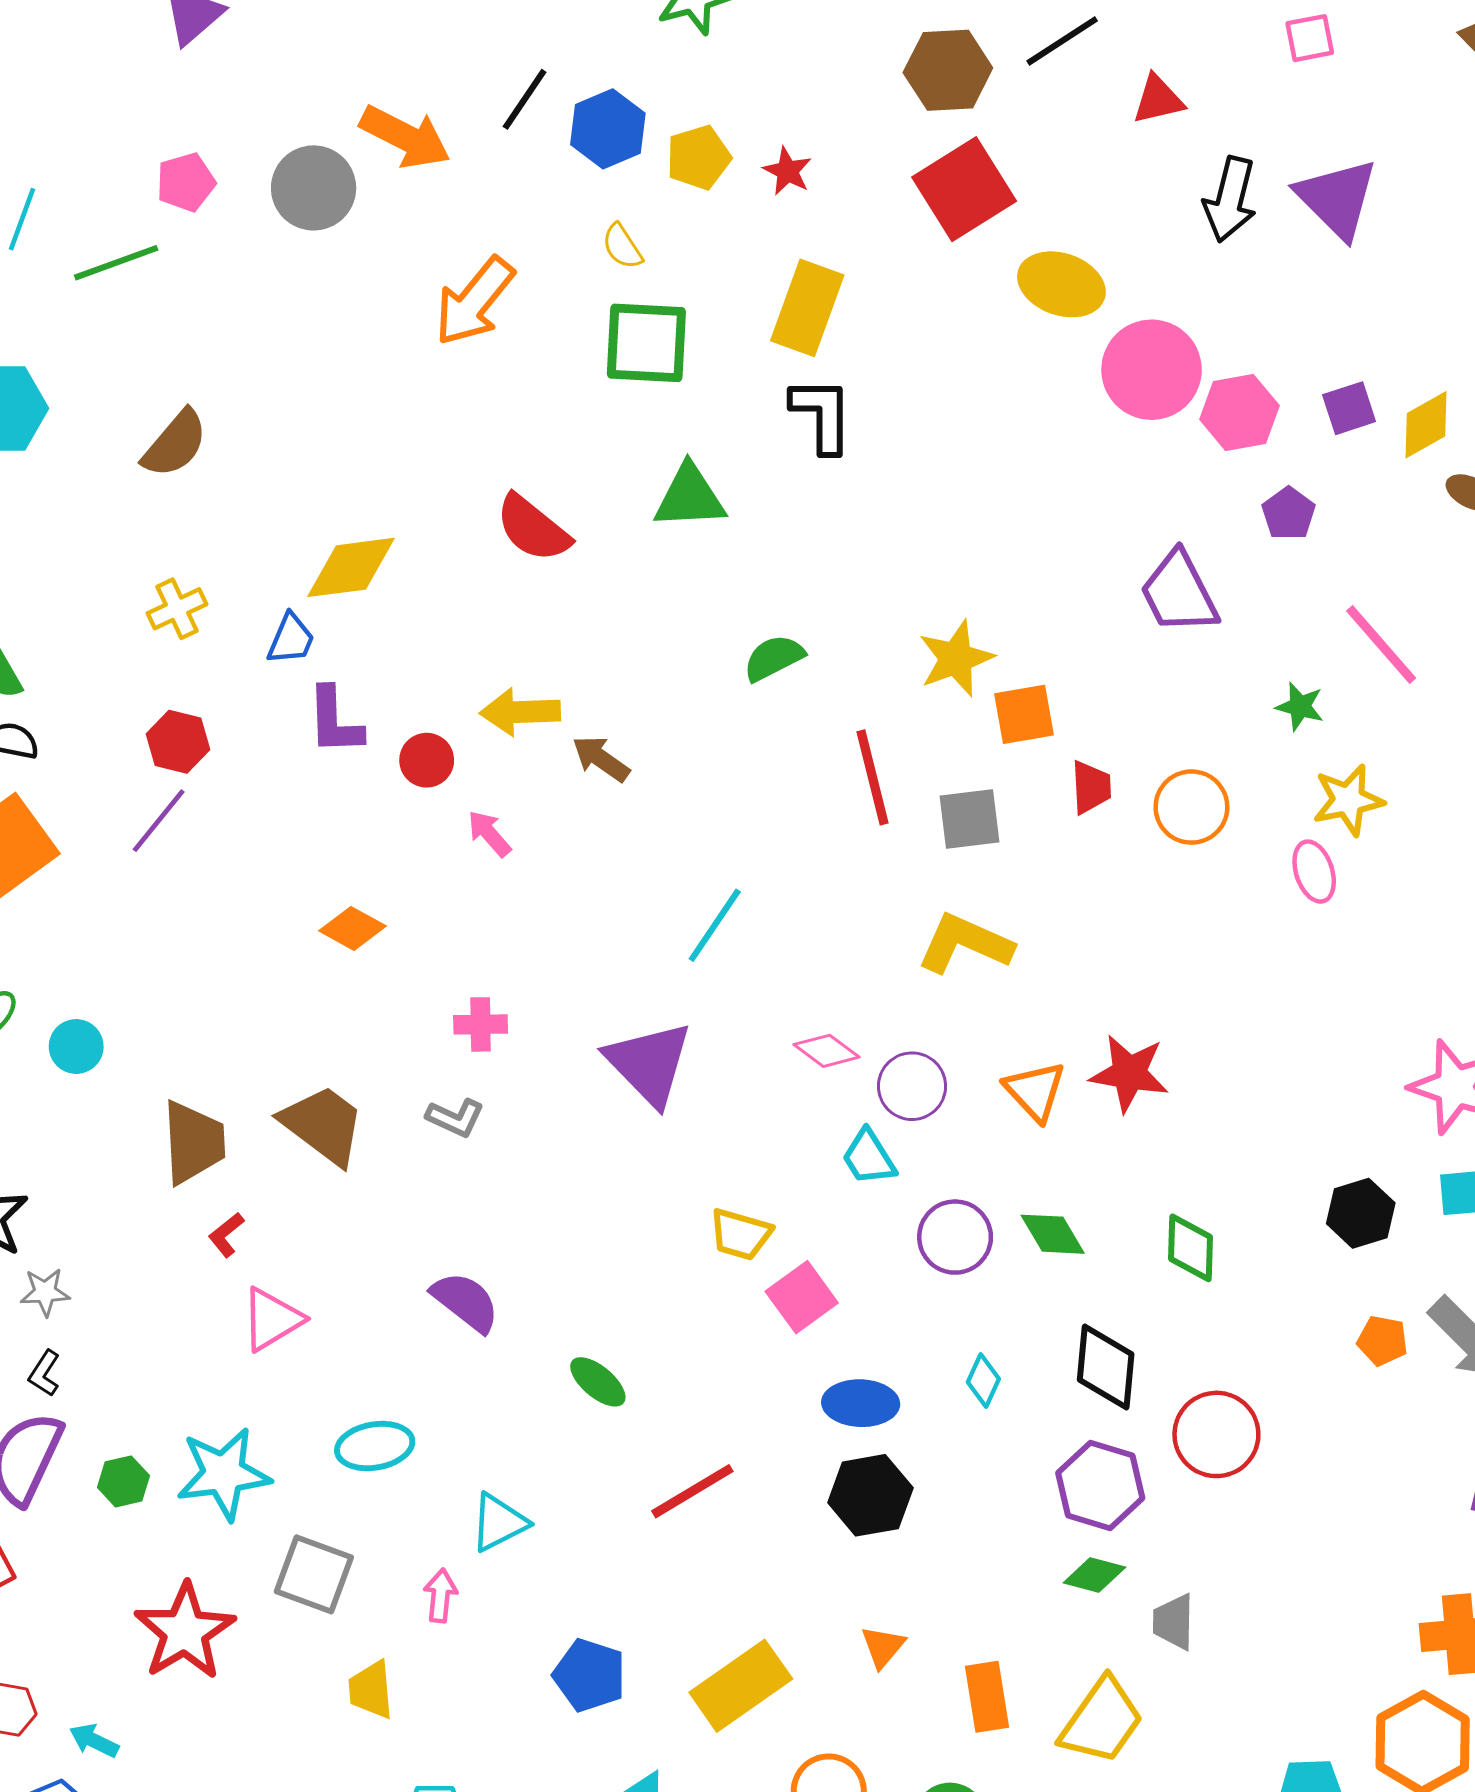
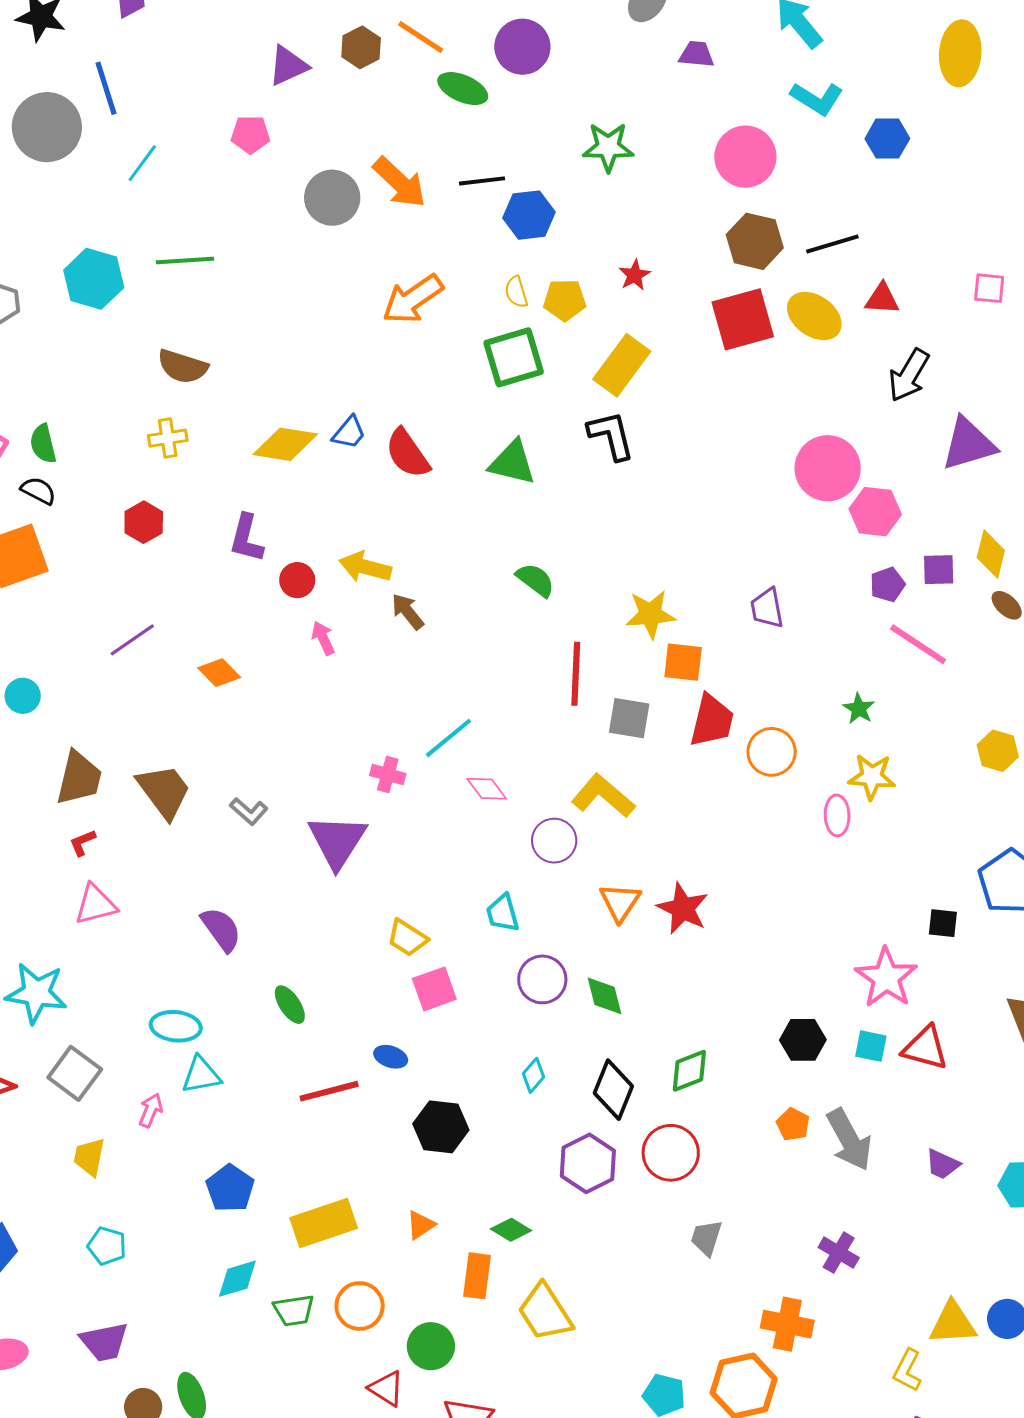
black line: (525, 99) -> (482, 181), turned 33
yellow pentagon: (699, 158) -> (565, 300), moved
pink pentagon: (186, 182) -> (250, 134), moved
purple triangle: (1337, 198) -> (969, 444), moved, turned 42
green line: (116, 263) -> (185, 260), moved
yellow ellipse: (1061, 284) -> (814, 316), moved
green square: (646, 343) -> (514, 357), turned -36
purple square: (1349, 408) -> (939, 570), moved
black L-shape: (822, 415) -> (611, 435), turned -30
yellow diamond: (1426, 425) -> (991, 554), turned -63
brown semicircle: (175, 444) -> (183, 367), moved, turned 51
purple trapezoid: (1179, 593) -> (767, 608), moved, size x0.7
blue trapezoid: (291, 639) -> (349, 433), moved
pink line: (1381, 645) -> (918, 644), moved, turned -32
green semicircle: (774, 658) -> (535, 580), turned 48
red trapezoid: (1091, 787) -> (712, 721), size x1.5
purple line: (159, 821) -> (132, 640), moved
pink cross: (481, 1024) -> (388, 774), moved
pink diamond: (827, 1051) -> (487, 789), moved
purple triangle: (649, 1063) -> (337, 841), moved
purple circle: (912, 1086) -> (554, 841), moved
green diamond: (1190, 1248) -> (689, 1071), moved, turned 51
blue ellipse: (861, 1403) -> (391, 1057), moved, size x0.7
cyan ellipse: (375, 1446) -> (176, 1026), moved
green diamond: (1094, 1575) -> (511, 1230), moved
gray trapezoid: (1174, 1622) -> (706, 1238), moved
yellow trapezoid: (1102, 1721) -> (545, 1312), turned 96

